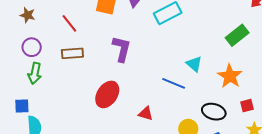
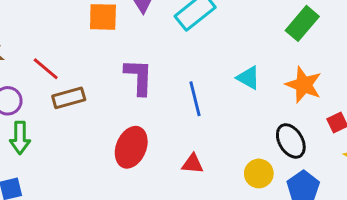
red line: (69, 23) -> (46, 69), moved
blue line: (174, 83) -> (195, 99), moved, turned 65
black ellipse: (214, 112) -> (291, 141), turned 55

